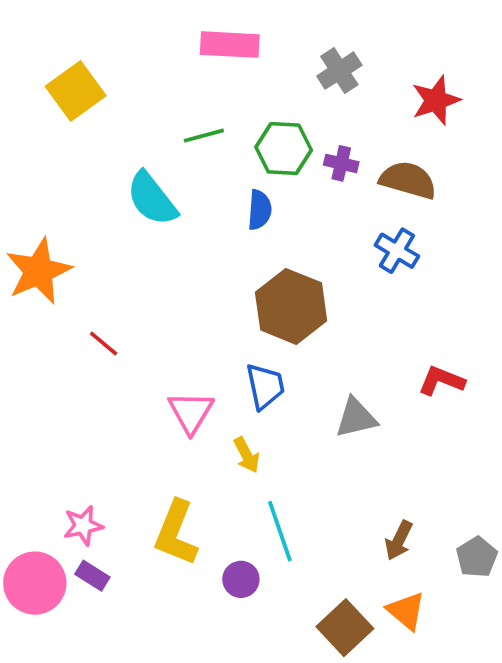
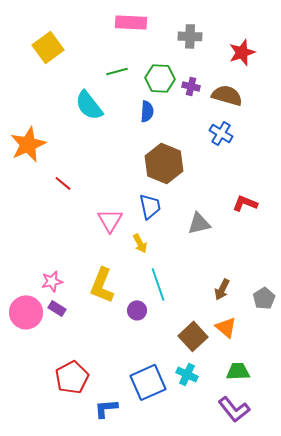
gray cross: (339, 71) -> (190, 36), turned 35

